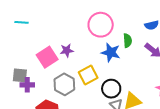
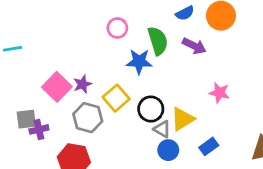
pink circle: (101, 25) -> (117, 28), size x0.6
green semicircle: (128, 41) -> (158, 41), size x1.5
purple star: (67, 50) -> (82, 84), moved

